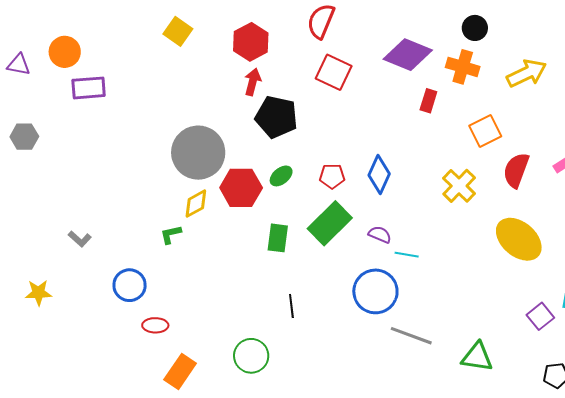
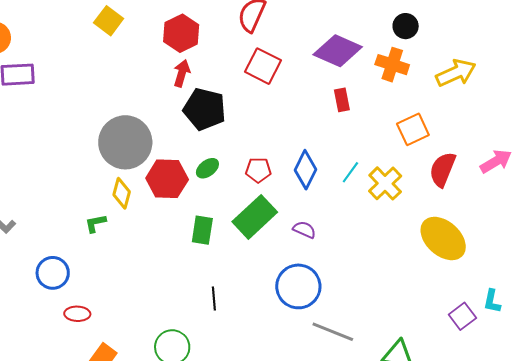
red rectangle: (428, 101) -> (342, 100), moved, turned -30
yellow diamond: (196, 204) -> (122, 193), turned -48
cyan line: (407, 255) -> (350, 172), moved, turned -65

